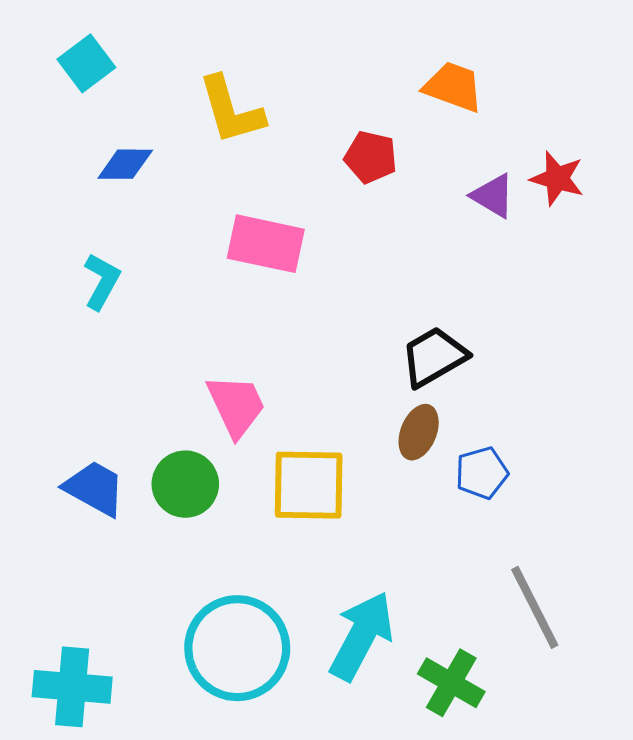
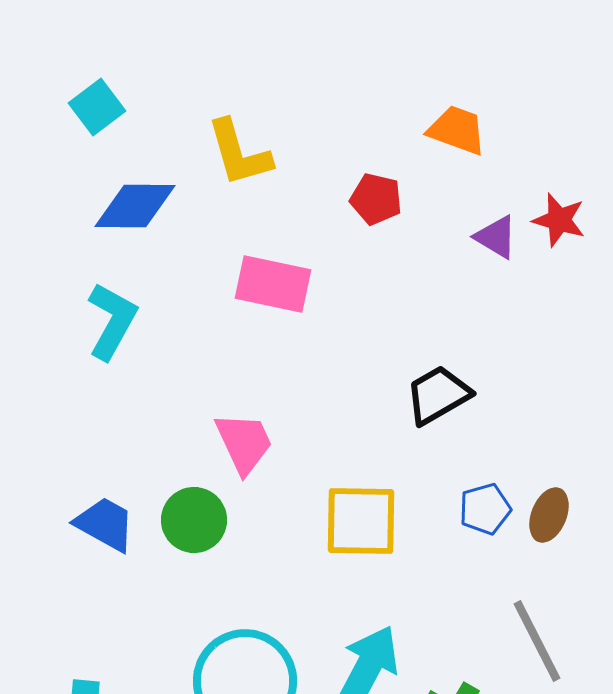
blue diamond: (125, 164) -> (135, 206), size x1.5
cyan L-shape: (102, 281) -> (112, 321), size x1.4
brown ellipse: (419, 432) -> (549, 515), moved
yellow square: (309, 485) -> (361, 521), moved

